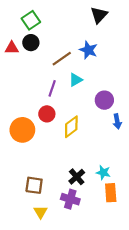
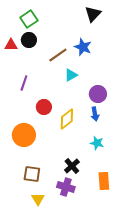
purple line: (52, 88) -> (24, 83), moved
blue arrow: (117, 121) -> (95, 114), moved
orange circle: (22, 130) -> (24, 135), moved
cyan star: (103, 172) -> (97, 143), moved

